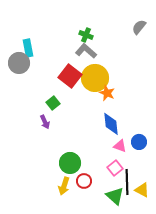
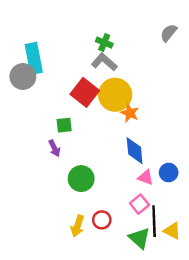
cyan rectangle: (28, 48) -> (34, 58), size x1.4
green square: (53, 103) -> (64, 125), turned 32
green circle: (70, 163) -> (81, 179), moved

